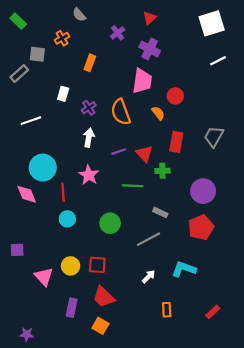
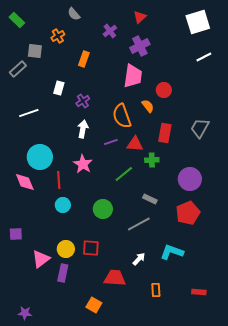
purple cross: (150, 49) -> (140, 46), turned 36
orange semicircle: (121, 112) -> (122, 116), moved
red triangle: (144, 154) -> (135, 144), turned -42
green line: (133, 186) -> (124, 174), turned -42
pink triangle: (44, 277) -> (41, 259), turned 36
red trapezoid: (104, 297) -> (115, 278), moved, turned 140
purple rectangle: (72, 308) -> (63, 273), moved
red rectangle: (213, 312) -> (199, 292), turned 48

